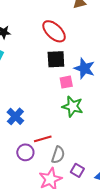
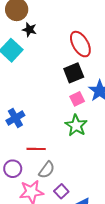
black square: (56, 59) -> (74, 73), turned -36
pink square: (66, 82) -> (77, 99), turned -32
purple circle: (25, 152) -> (13, 169), moved

